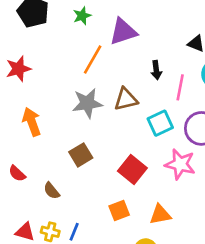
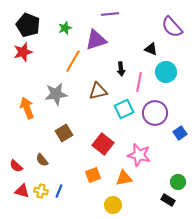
red star: (18, 69) -> (23, 52), moved
gray star: (87, 103) -> (56, 94), moved
pink star: (180, 164) -> (139, 155), moved
red semicircle: (17, 173) -> (16, 166), moved

